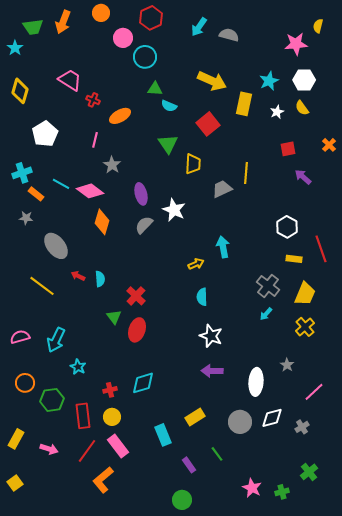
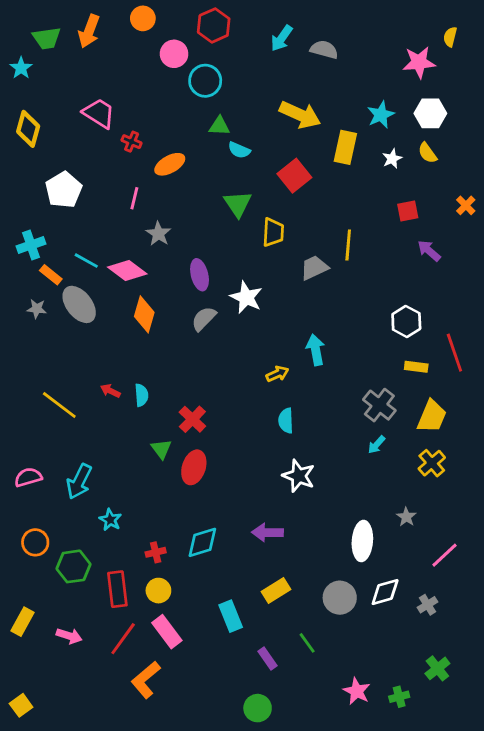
gray ellipse: (56, 246) -> (79, 304), moved
purple arrow: (212, 371) -> (267, 532), moved
yellow square: (15, 483) -> (21, 705), moved

